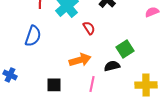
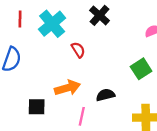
green square: (125, 49) -> (141, 69), moved
black square: (54, 85) -> (37, 107), moved

